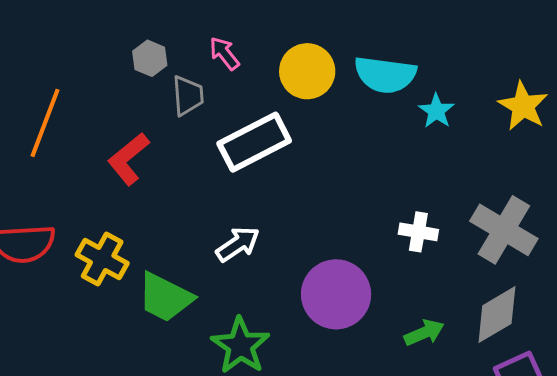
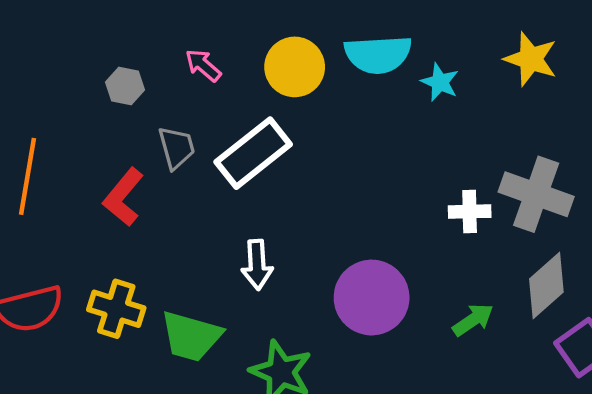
gray trapezoid: (188, 96) -> (176, 148), moved
white cross: (418, 232) -> (470, 212), moved
white arrow: (238, 244) -> (257, 265), turned 132

